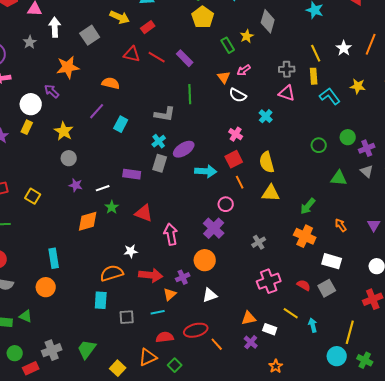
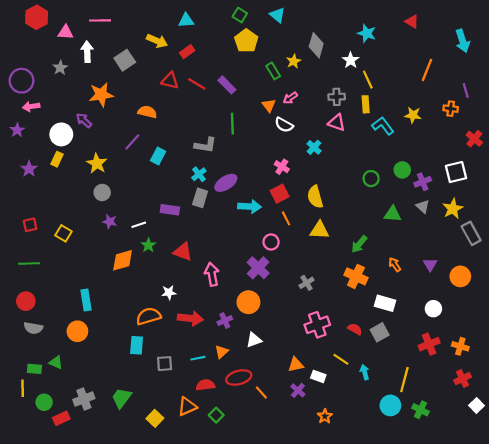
white star: (344, 48) -> (351, 60), moved
orange triangle: (170, 294) -> (222, 352), moved

